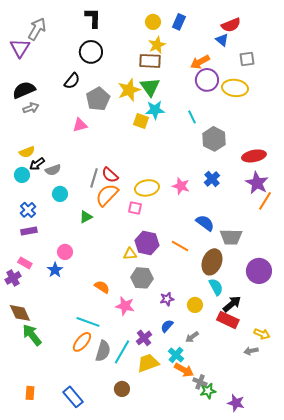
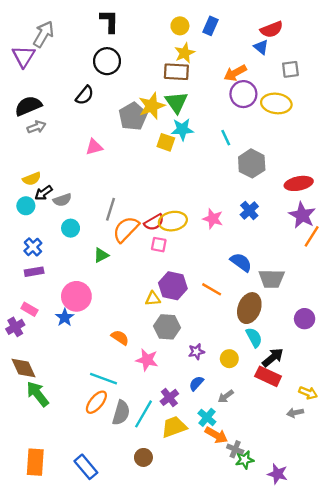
gray pentagon: (98, 99) -> (133, 116), moved
red semicircle: (110, 175) -> (154, 222), moved, turned -72
pink circle: (65, 252) -> (76, 296), size x1.6
purple circle: (259, 271) -> (305, 319), size x0.7
orange rectangle: (30, 393) -> (35, 462), size x1.6

